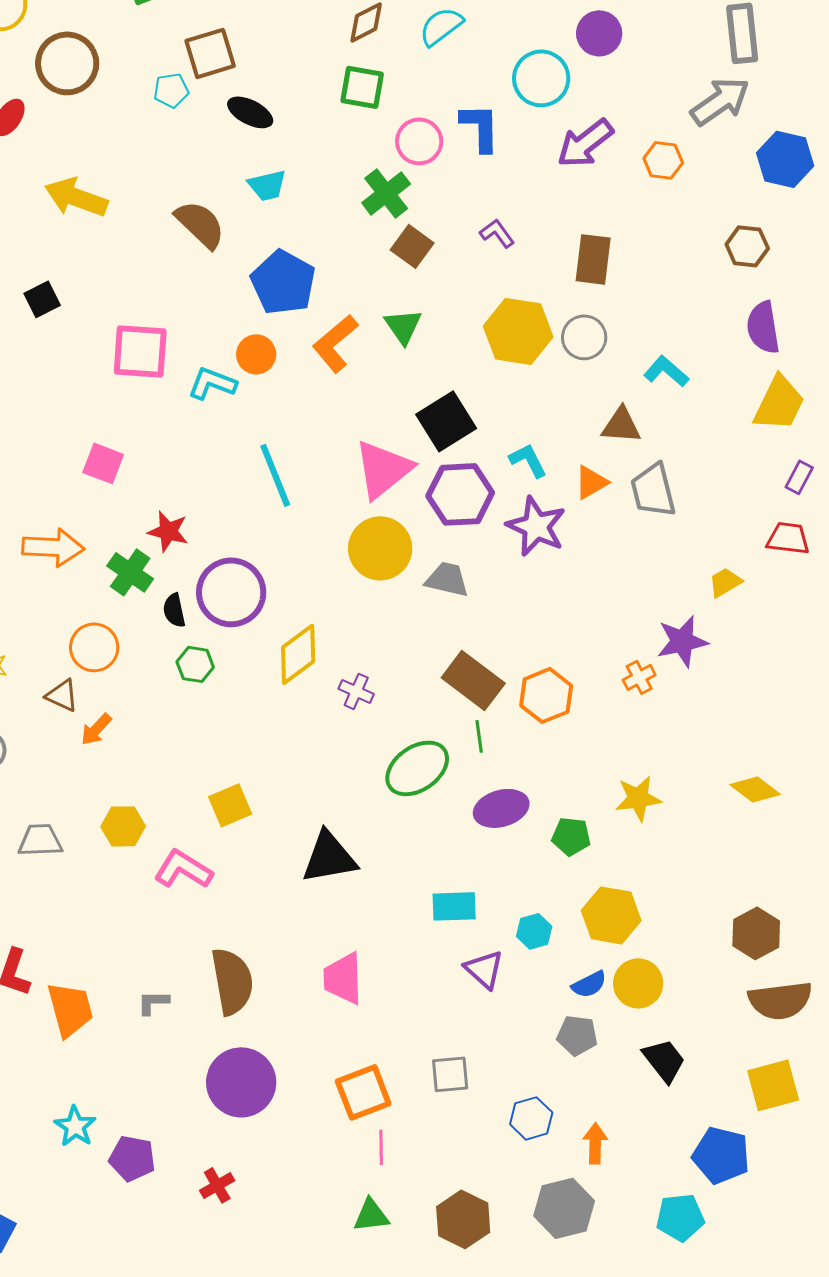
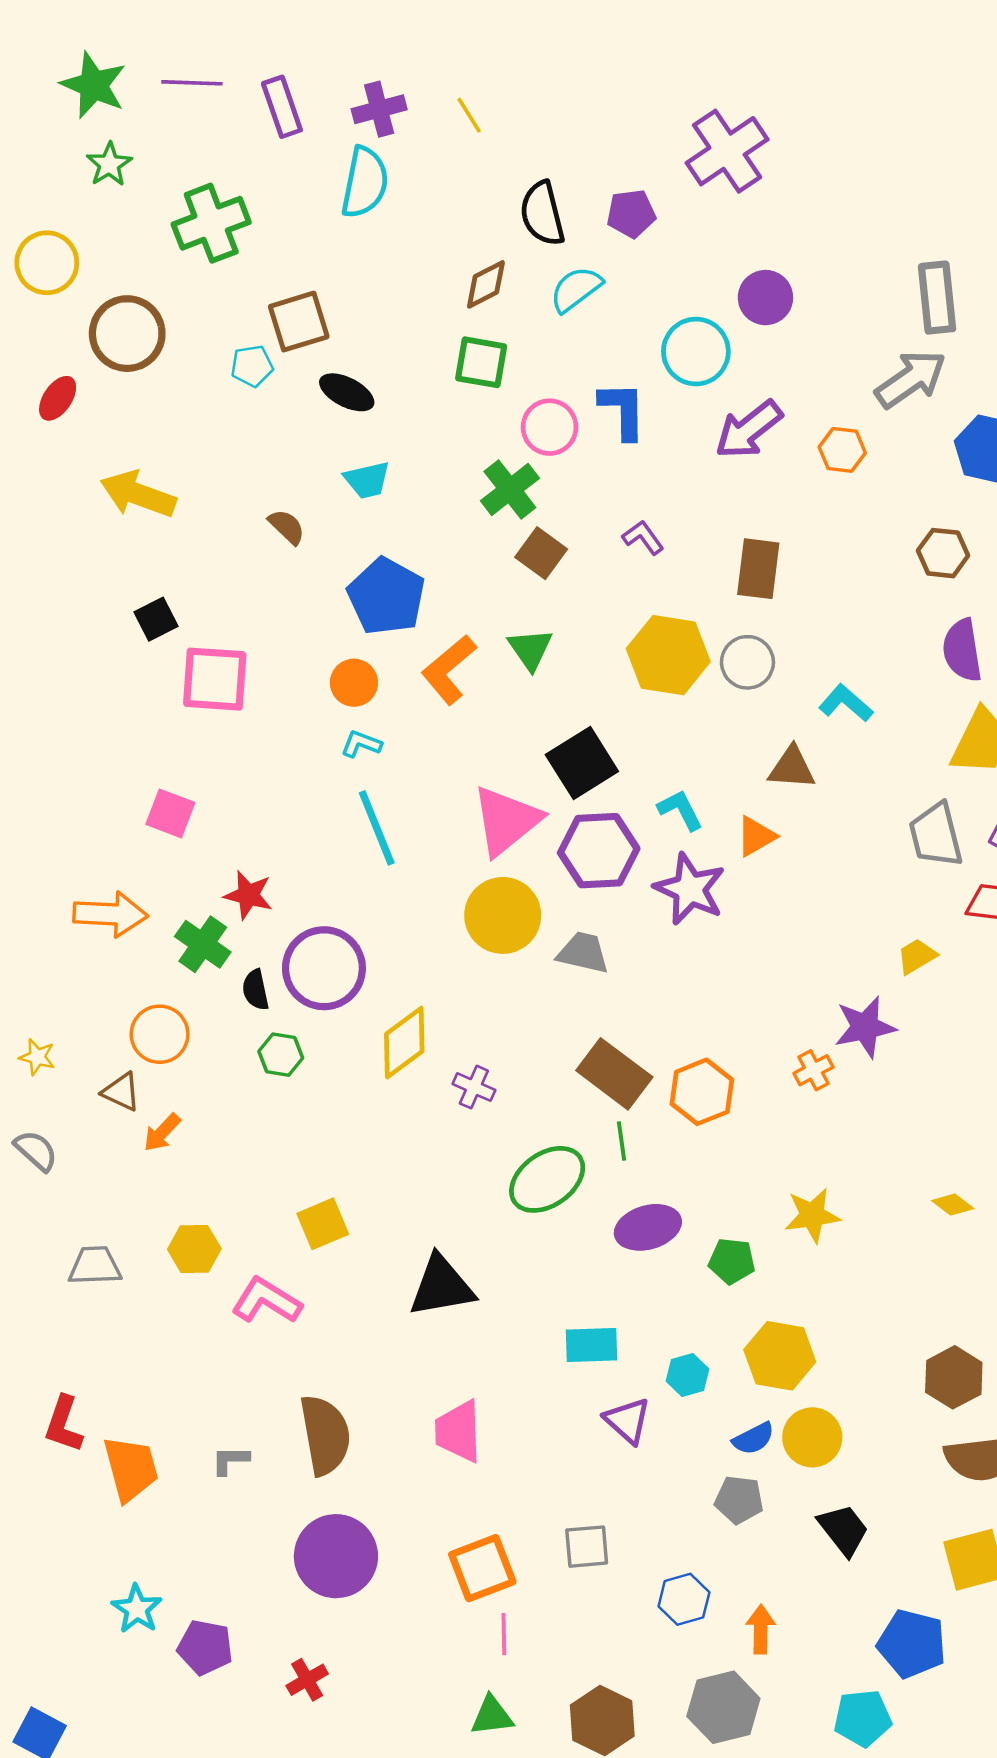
brown semicircle: (200, 224) -> (287, 527), size x0.6
black square: (42, 299) -> (156, 619), moved
cyan L-shape: (212, 383) -> (361, 744), moved, size x0.7
gray trapezoid: (653, 490) -> (936, 835), moved
yellow diamond: (755, 789) -> (953, 1205), size x0.7

